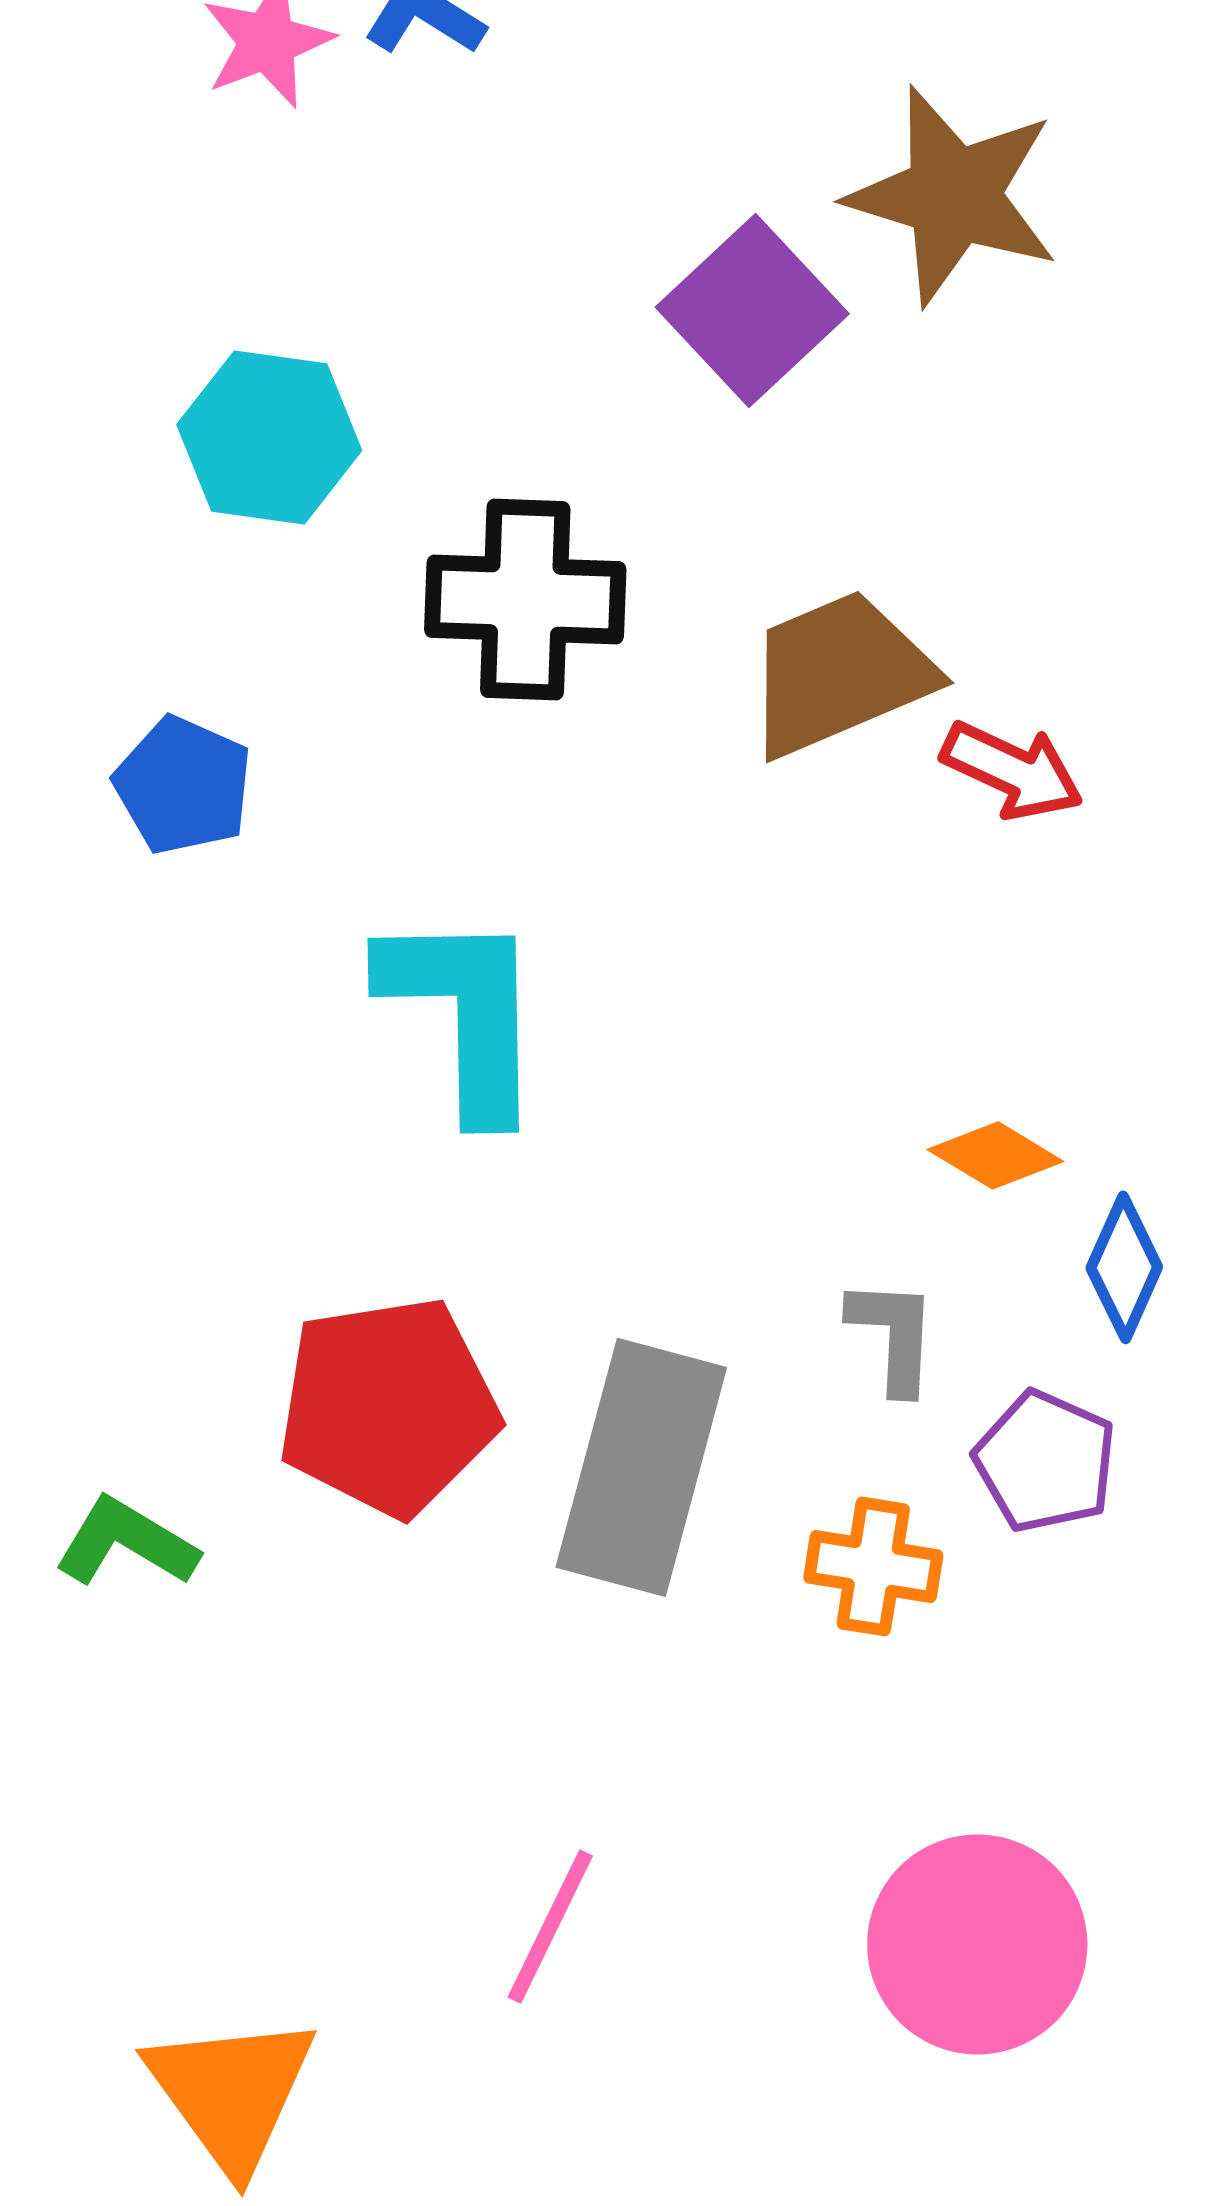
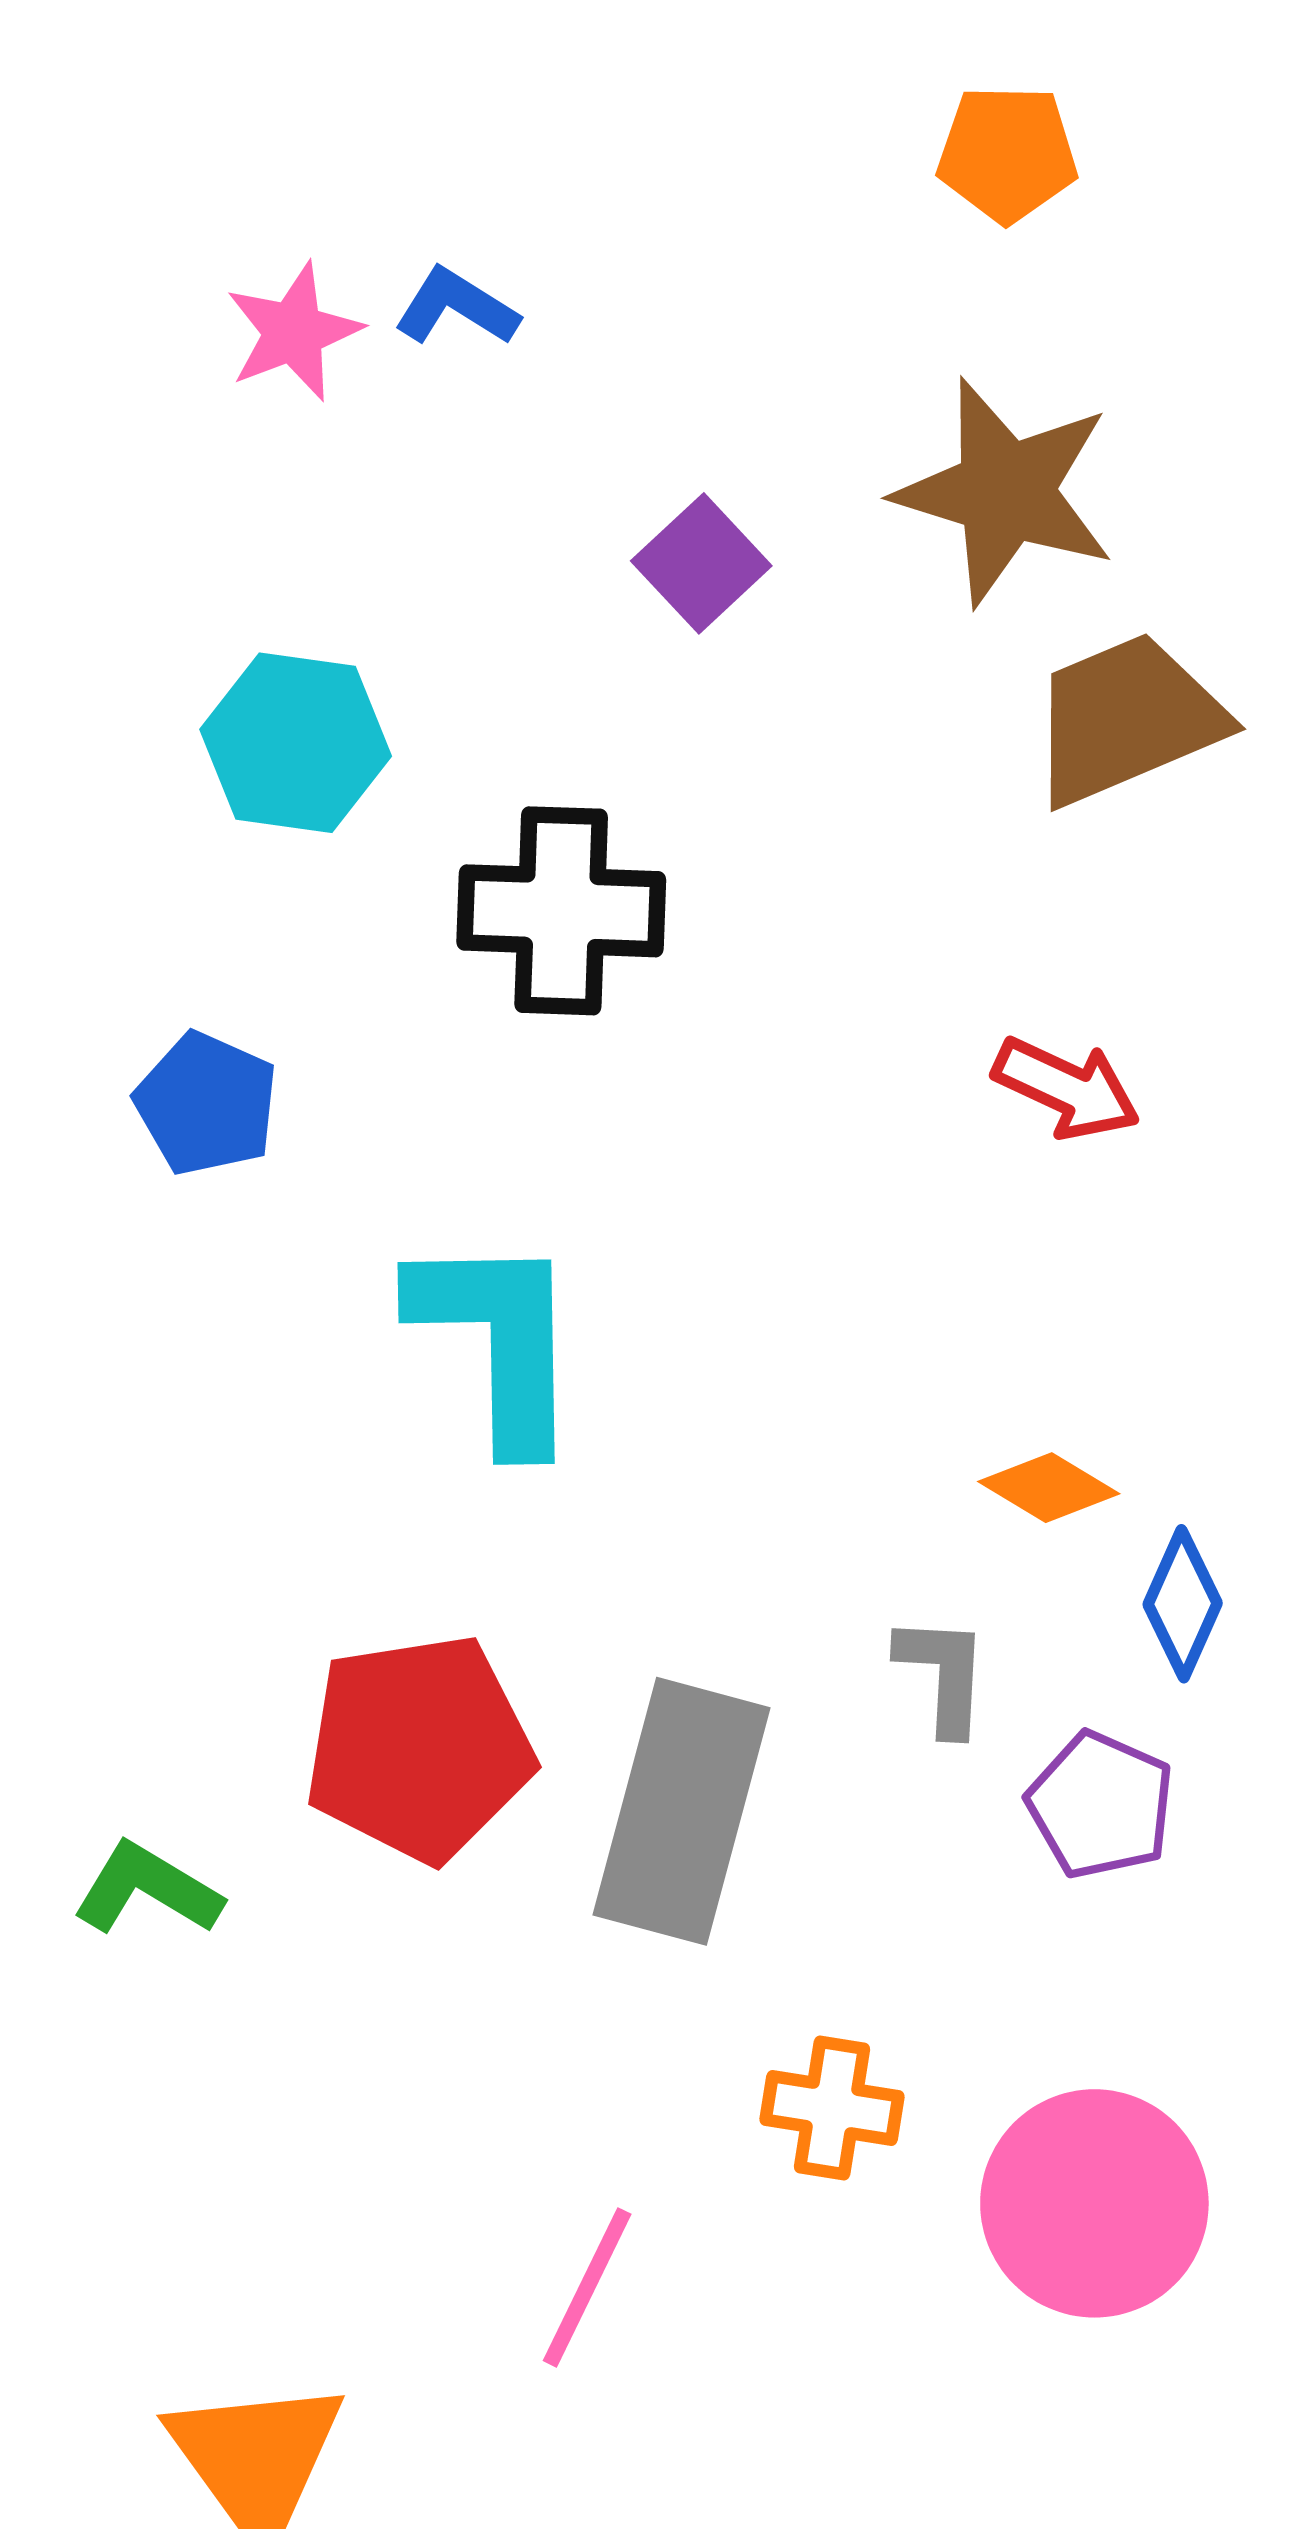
purple square: (752, 310) -> (701, 563), moved, size x0.7
brown trapezoid: (839, 673) -> (1127, 719), moved
orange cross: (873, 1566) -> (832, 2108), moved
pink circle: (977, 1944) -> (1094, 2203), moved

